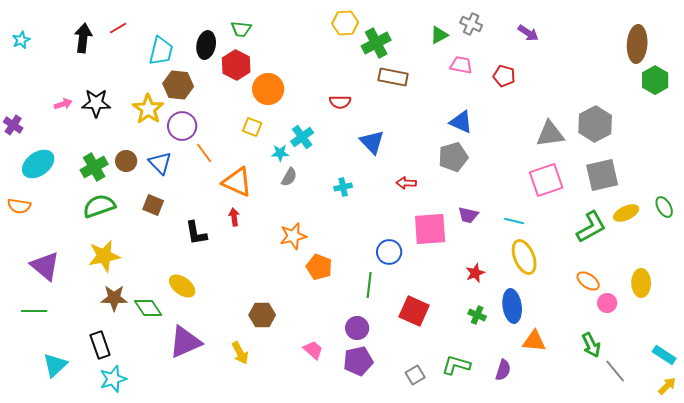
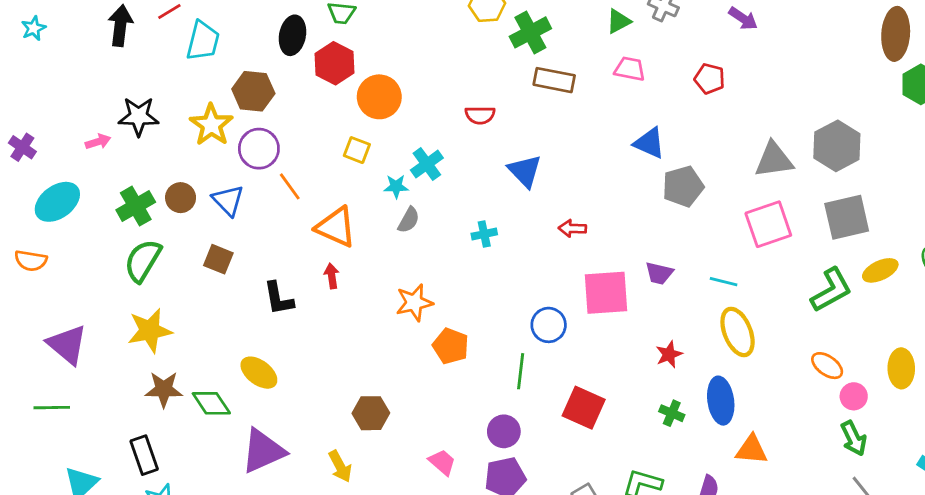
cyan trapezoid: (161, 51) -> (203, 41), moved
pink trapezoid: (461, 65) -> (630, 69), moved
pink arrow: (63, 104) -> (98, 142), moved
gray pentagon: (453, 157) -> (683, 186), moved
green semicircle: (99, 206) -> (143, 261), turned -40
green arrow: (591, 345) -> (854, 438), moved

